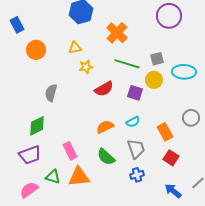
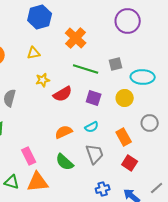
yellow star: (86, 67) -> (43, 80), moved
yellow circle: (154, 80) -> (125, 98), moved
blue cross: (137, 175) -> (103, 189), moved

